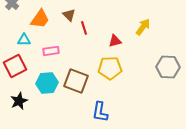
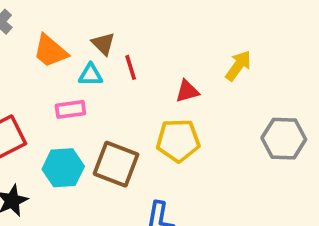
orange trapezoid: (40, 19) -> (50, 51), turned 95
cyan triangle: (24, 40) -> (91, 75), moved

